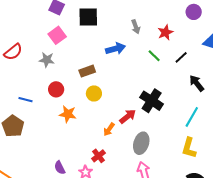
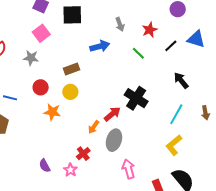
black line: (181, 57) -> (171, 46), moved
yellow circle: (94, 93) -> (70, 92), moved
gray ellipse: (141, 143) -> (114, 140), moved
yellow L-shape: (189, 148) -> (174, 145), turned 35

